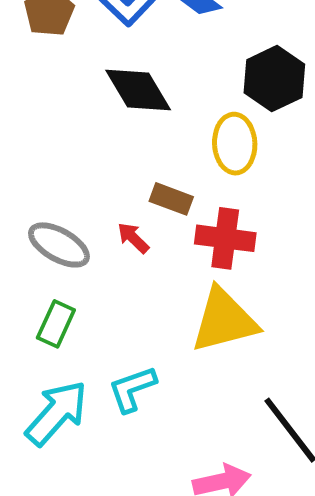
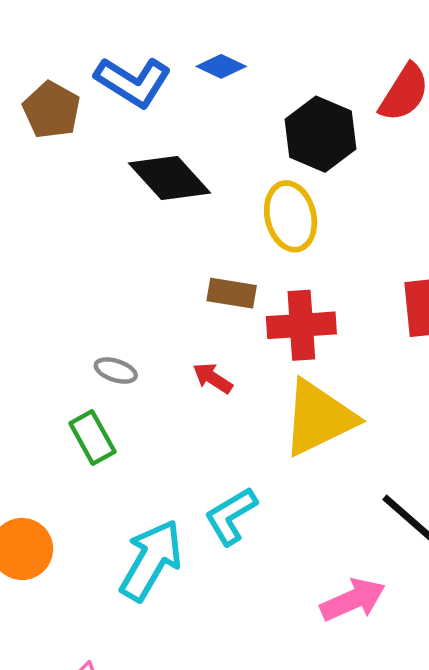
red arrow: (133, 238) -> (213, 378), moved
gray ellipse: (59, 245) -> (116, 371), size x0.6
green rectangle: (56, 324) -> (92, 438), moved, turned -42

